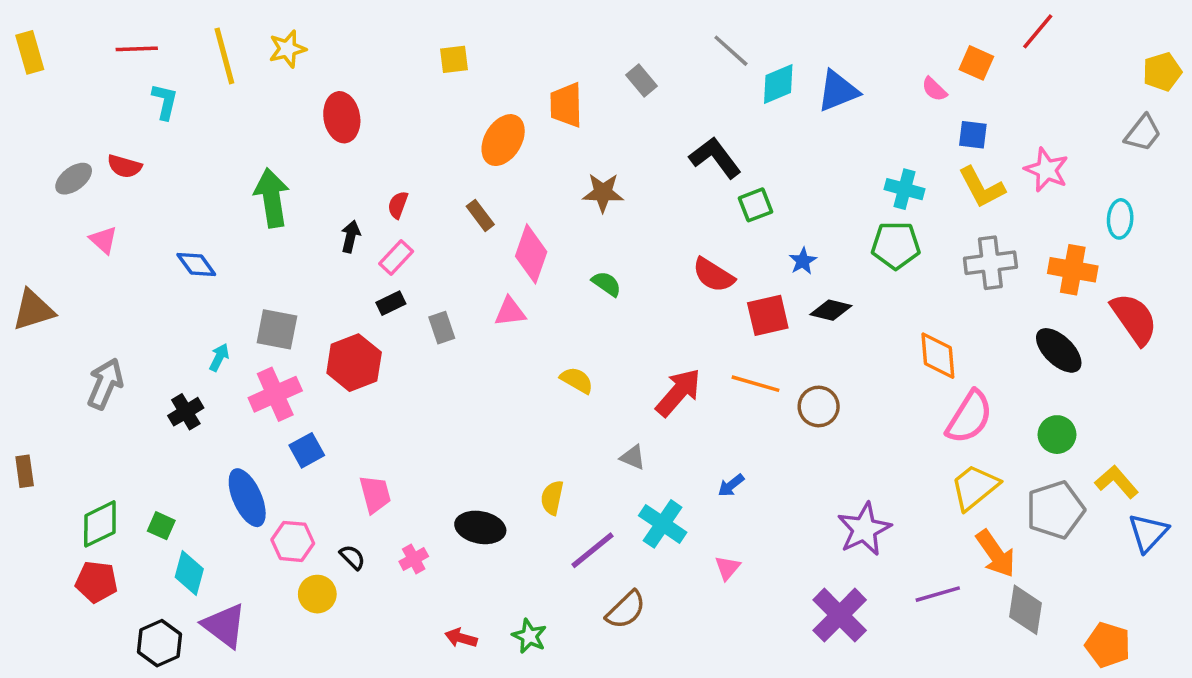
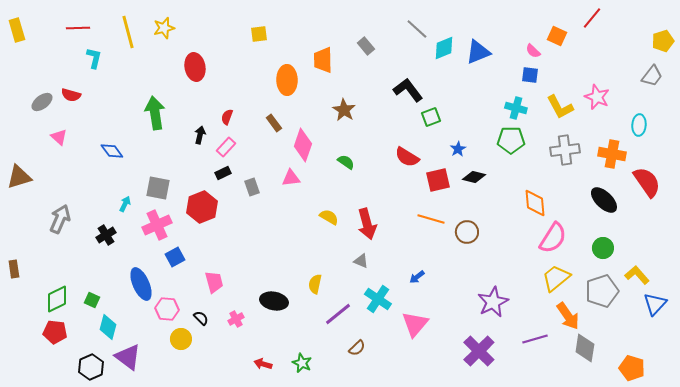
blue square: (973, 135) -> (530, 75), moved
orange ellipse: (503, 140) -> (287, 80), turned -32
brown star: (603, 193) -> (344, 110), turned 30
red arrow: (678, 392) -> (367, 224), moved, turned 124
pink triangle: (727, 568) -> (415, 324), size x1.8
brown semicircle: (626, 610) -> (357, 348), size x0.7

